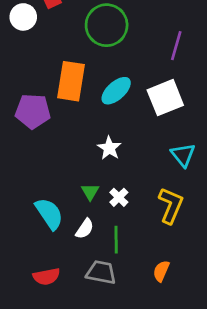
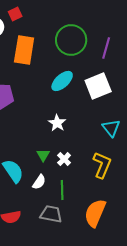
green circle: (107, 25) -> (71, 40), moved
orange rectangle: (71, 81) -> (24, 50), moved
orange semicircle: (161, 271) -> (95, 213), size x1.8

